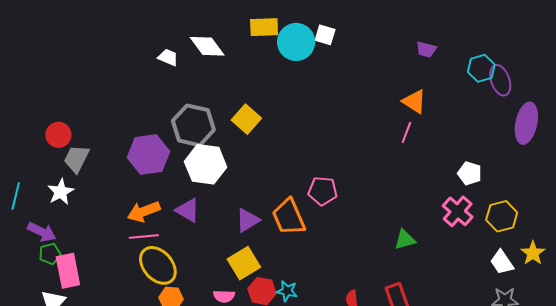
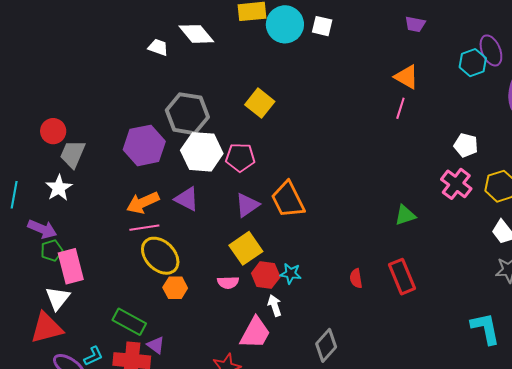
white square: (325, 35) -> (322, 26), moved
cyan hexagon: (481, 68) -> (473, 63), moved
yellow square: (246, 119) -> (260, 103), moved
pink pentagon: (323, 191) -> (240, 157), moved

